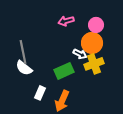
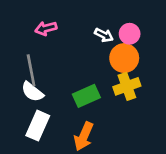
pink arrow: (66, 21) -> (46, 28), moved
white arrow: (80, 54) -> (104, 35), moved
white rectangle: (40, 93) -> (38, 126), moved, size x1.5

